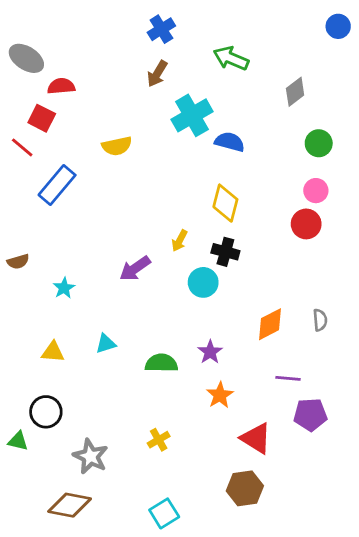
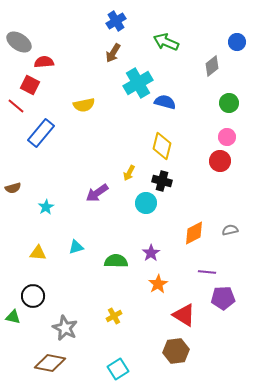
blue circle: (338, 26) -> (237, 42), moved
gray semicircle: (320, 320) -> (230, 230), turned -98

